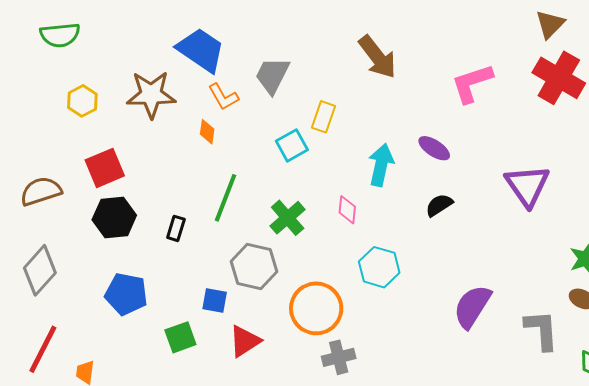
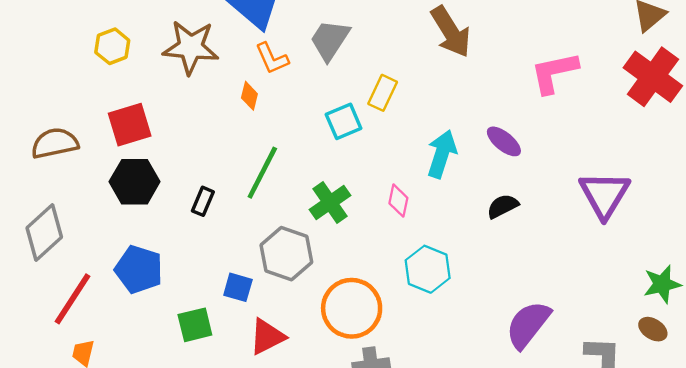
red line: (43, 349) -> (72, 299), moved

